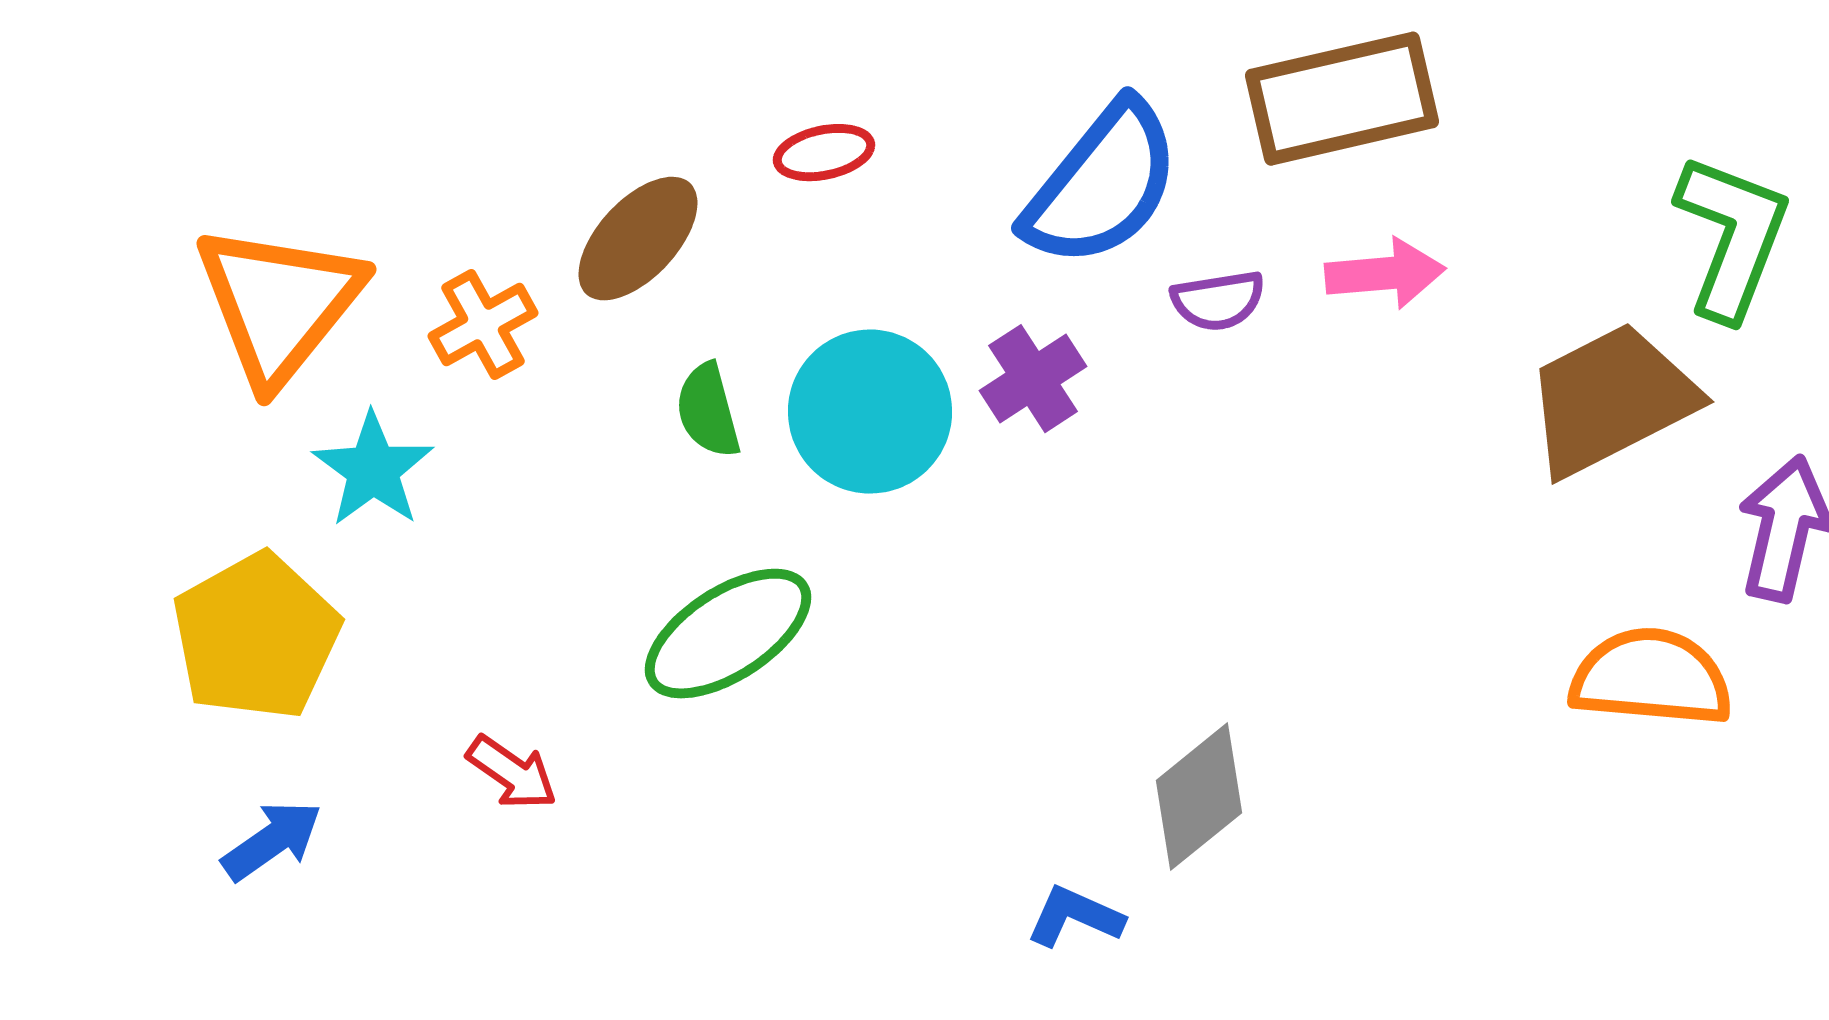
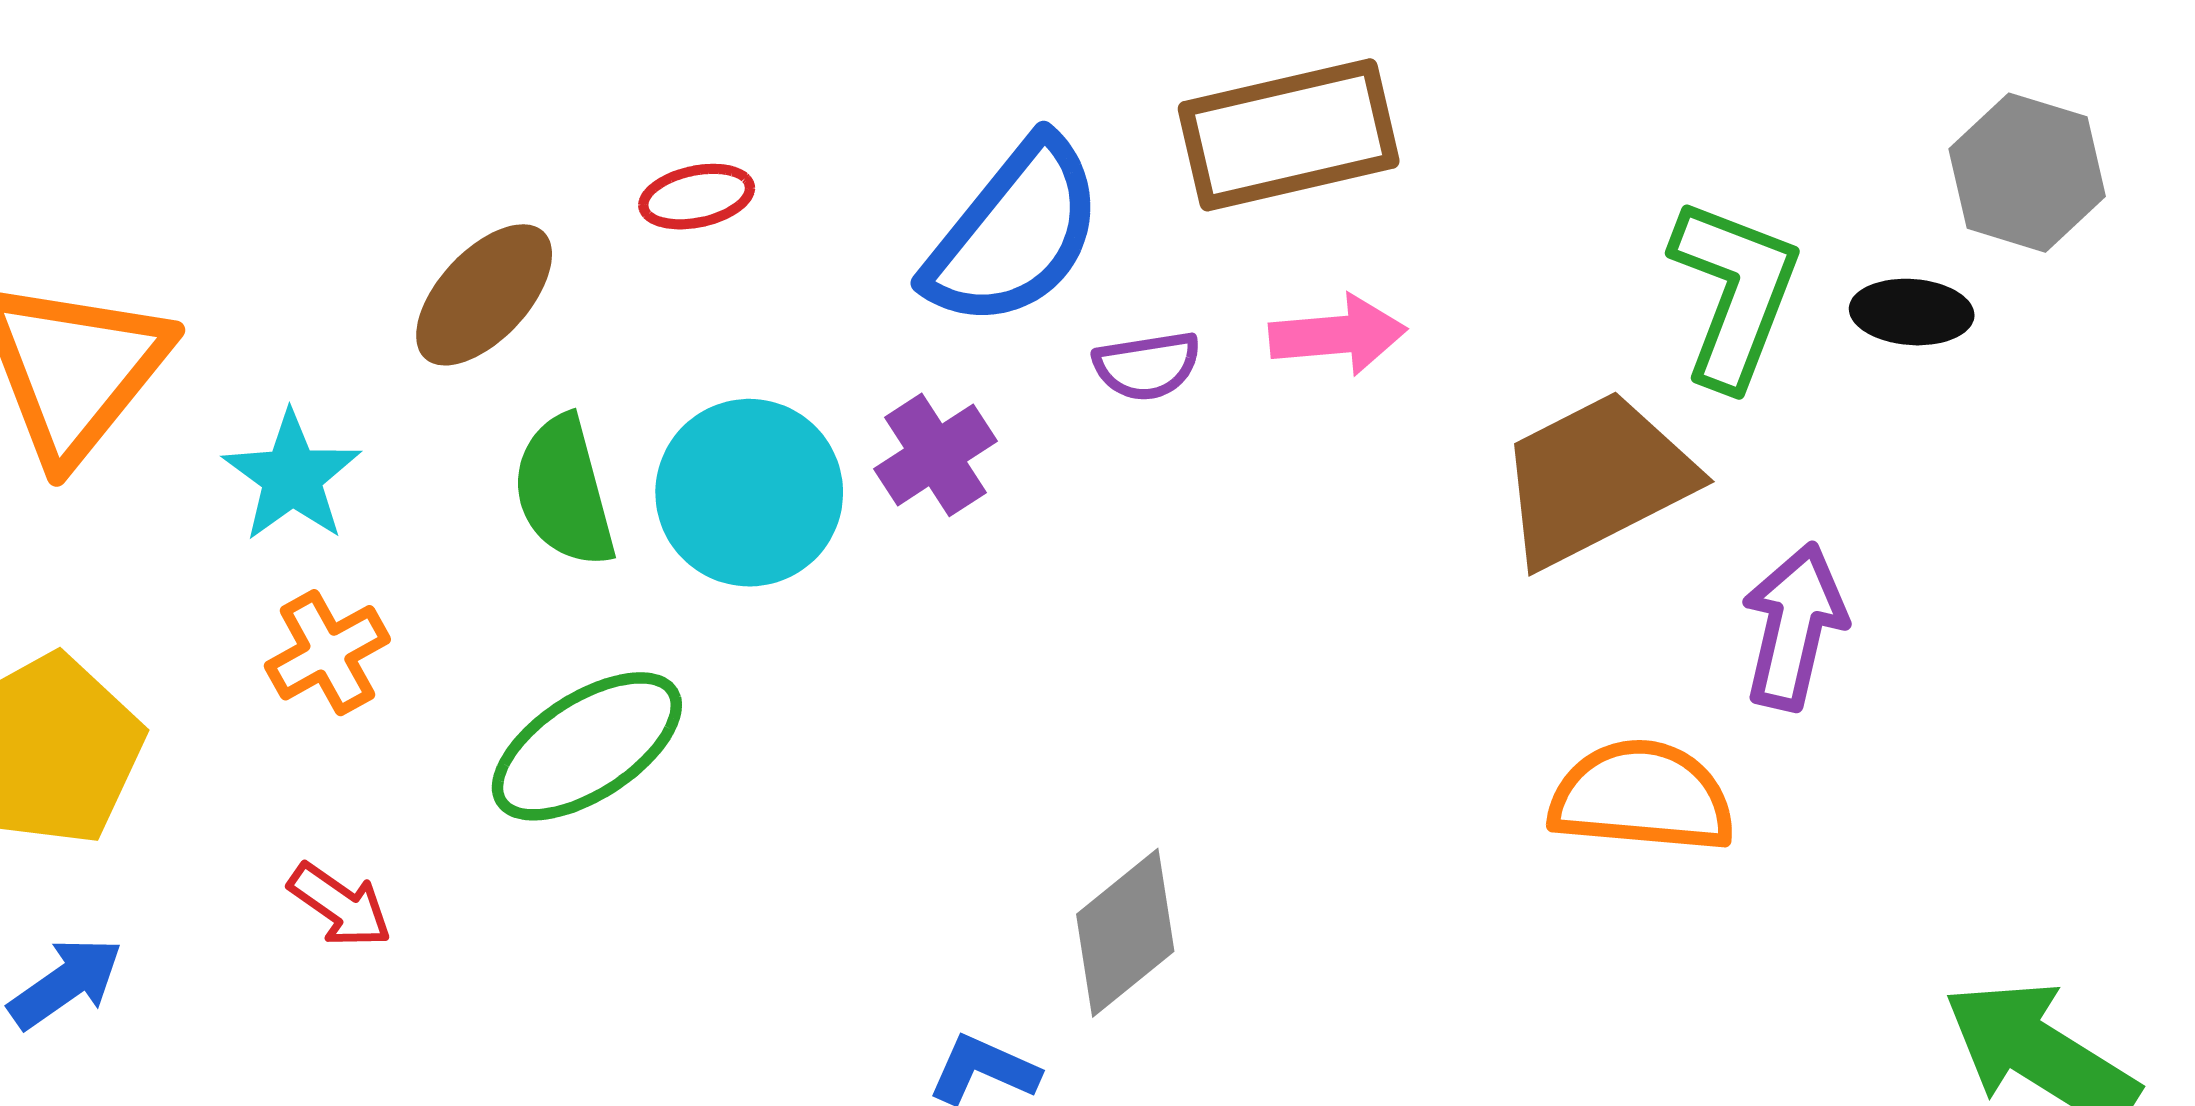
orange cross: (483, 325) -> (327, 653), moved
green semicircle: (708, 411) -> (564, 491), size x1.4
cyan star: (373, 470) -> (292, 477), moved

